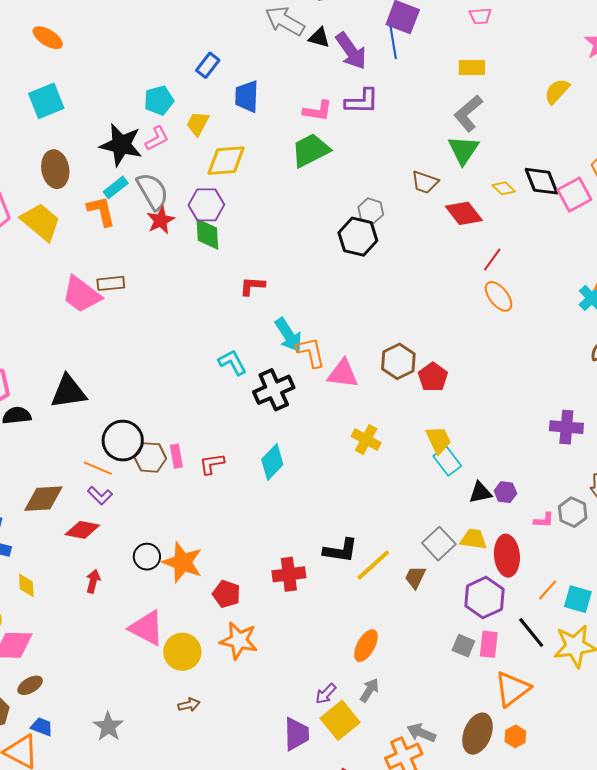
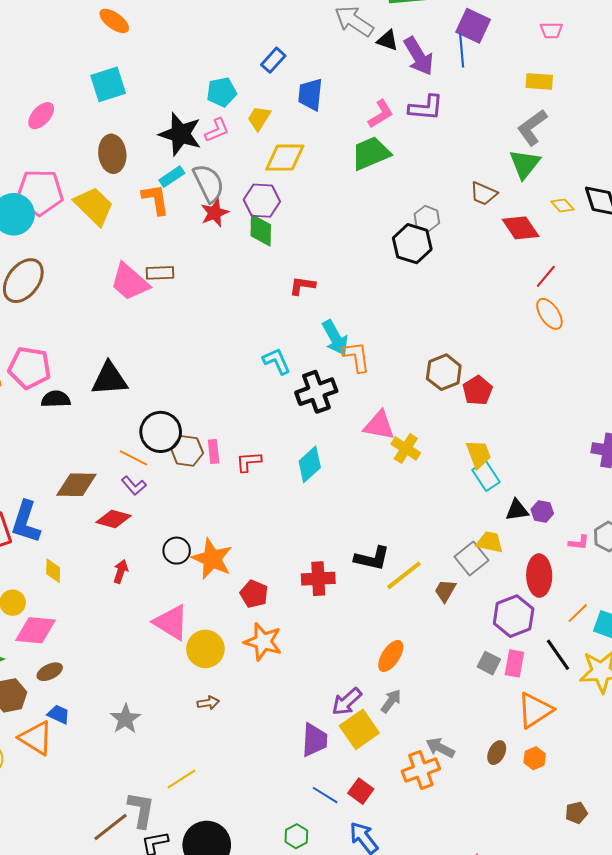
pink L-shape: (318, 111) -> (381, 114), turned -44
pink triangle: (343, 374) -> (379, 425), moved
yellow trapezoid: (473, 539) -> (490, 542), moved
purple arrow: (326, 694) -> (347, 702), size x1.4
brown ellipse: (477, 734) -> (497, 753), size x0.6

